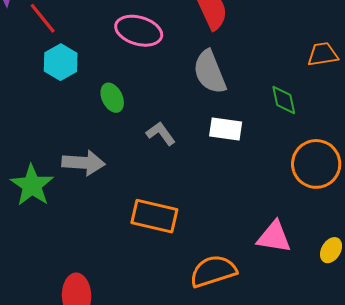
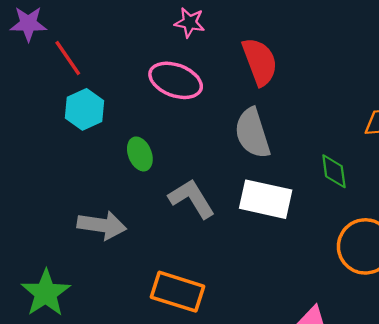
white rectangle: (226, 129) -> (266, 199), size x1.4
gray L-shape: (161, 133) -> (192, 199), size x1.4
green star: (32, 185) -> (46, 293), moved

